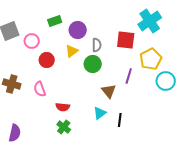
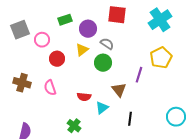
red square: (126, 40) -> (117, 15), moved
gray semicircle: (97, 45) -> (107, 44), turned -56
cyan circle: (166, 81) -> (176, 117), moved
red semicircle: (63, 107) -> (84, 97), moved
cyan triangle: (100, 113) -> (102, 108), moved

